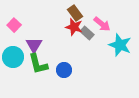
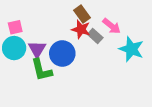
pink square: (14, 25) -> (15, 27), turned 32
cyan circle: (13, 57) -> (14, 48), moved
blue circle: (64, 70) -> (62, 54), moved, size x1.5

